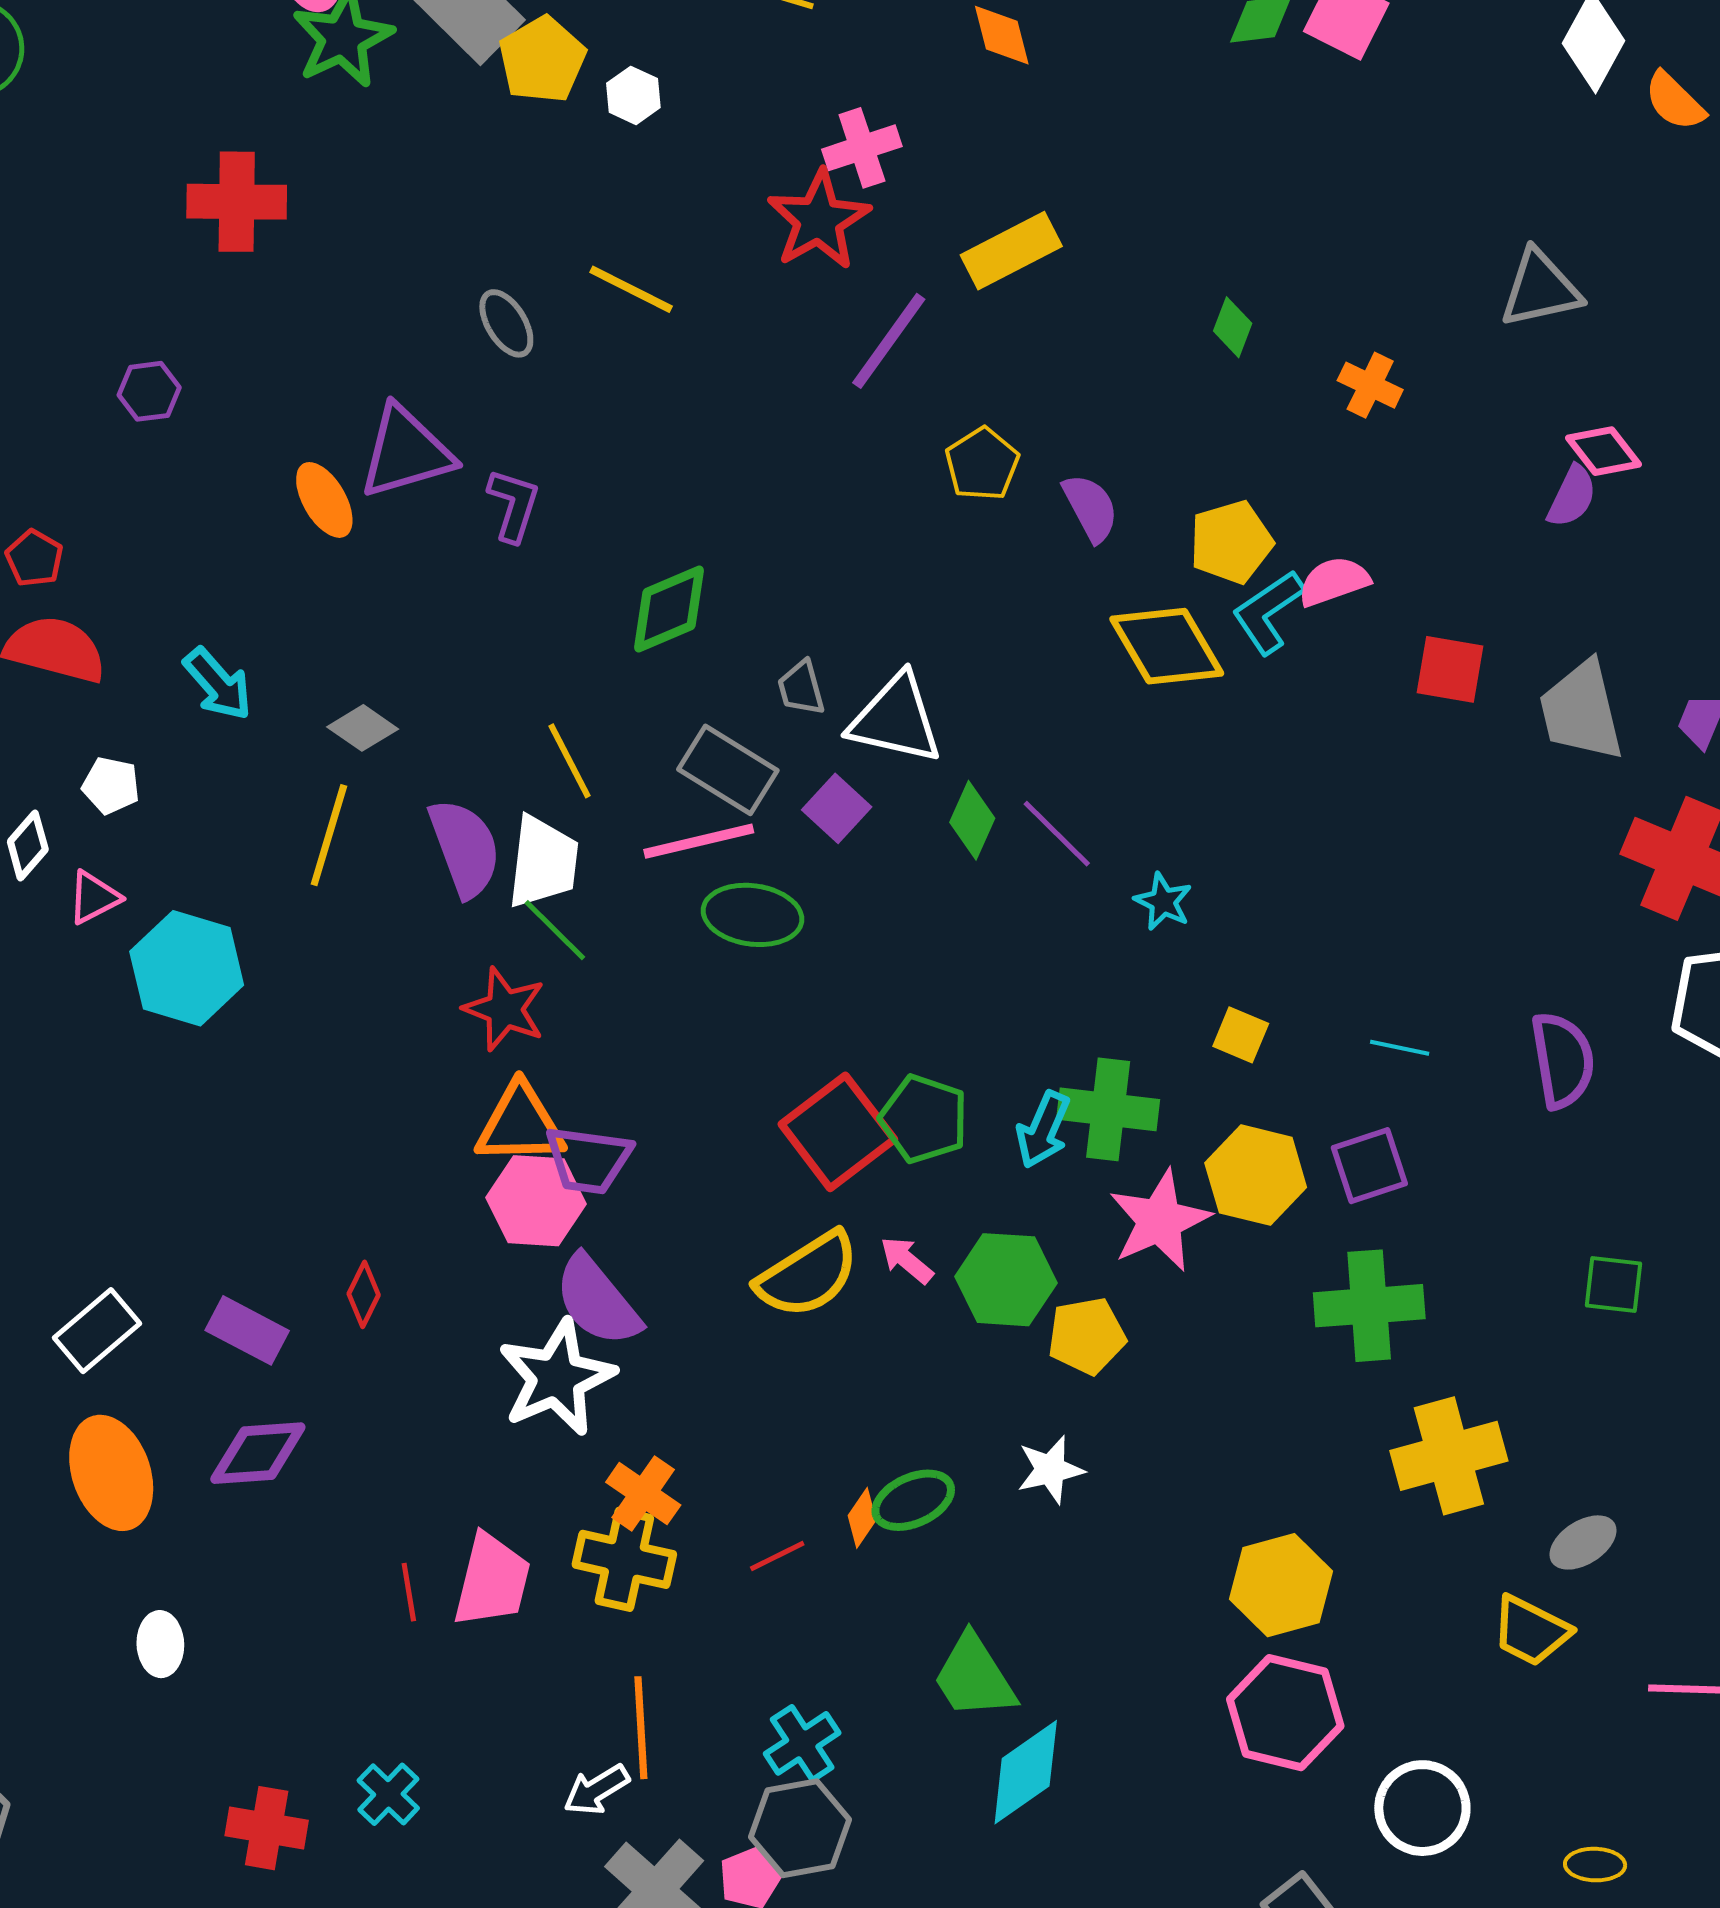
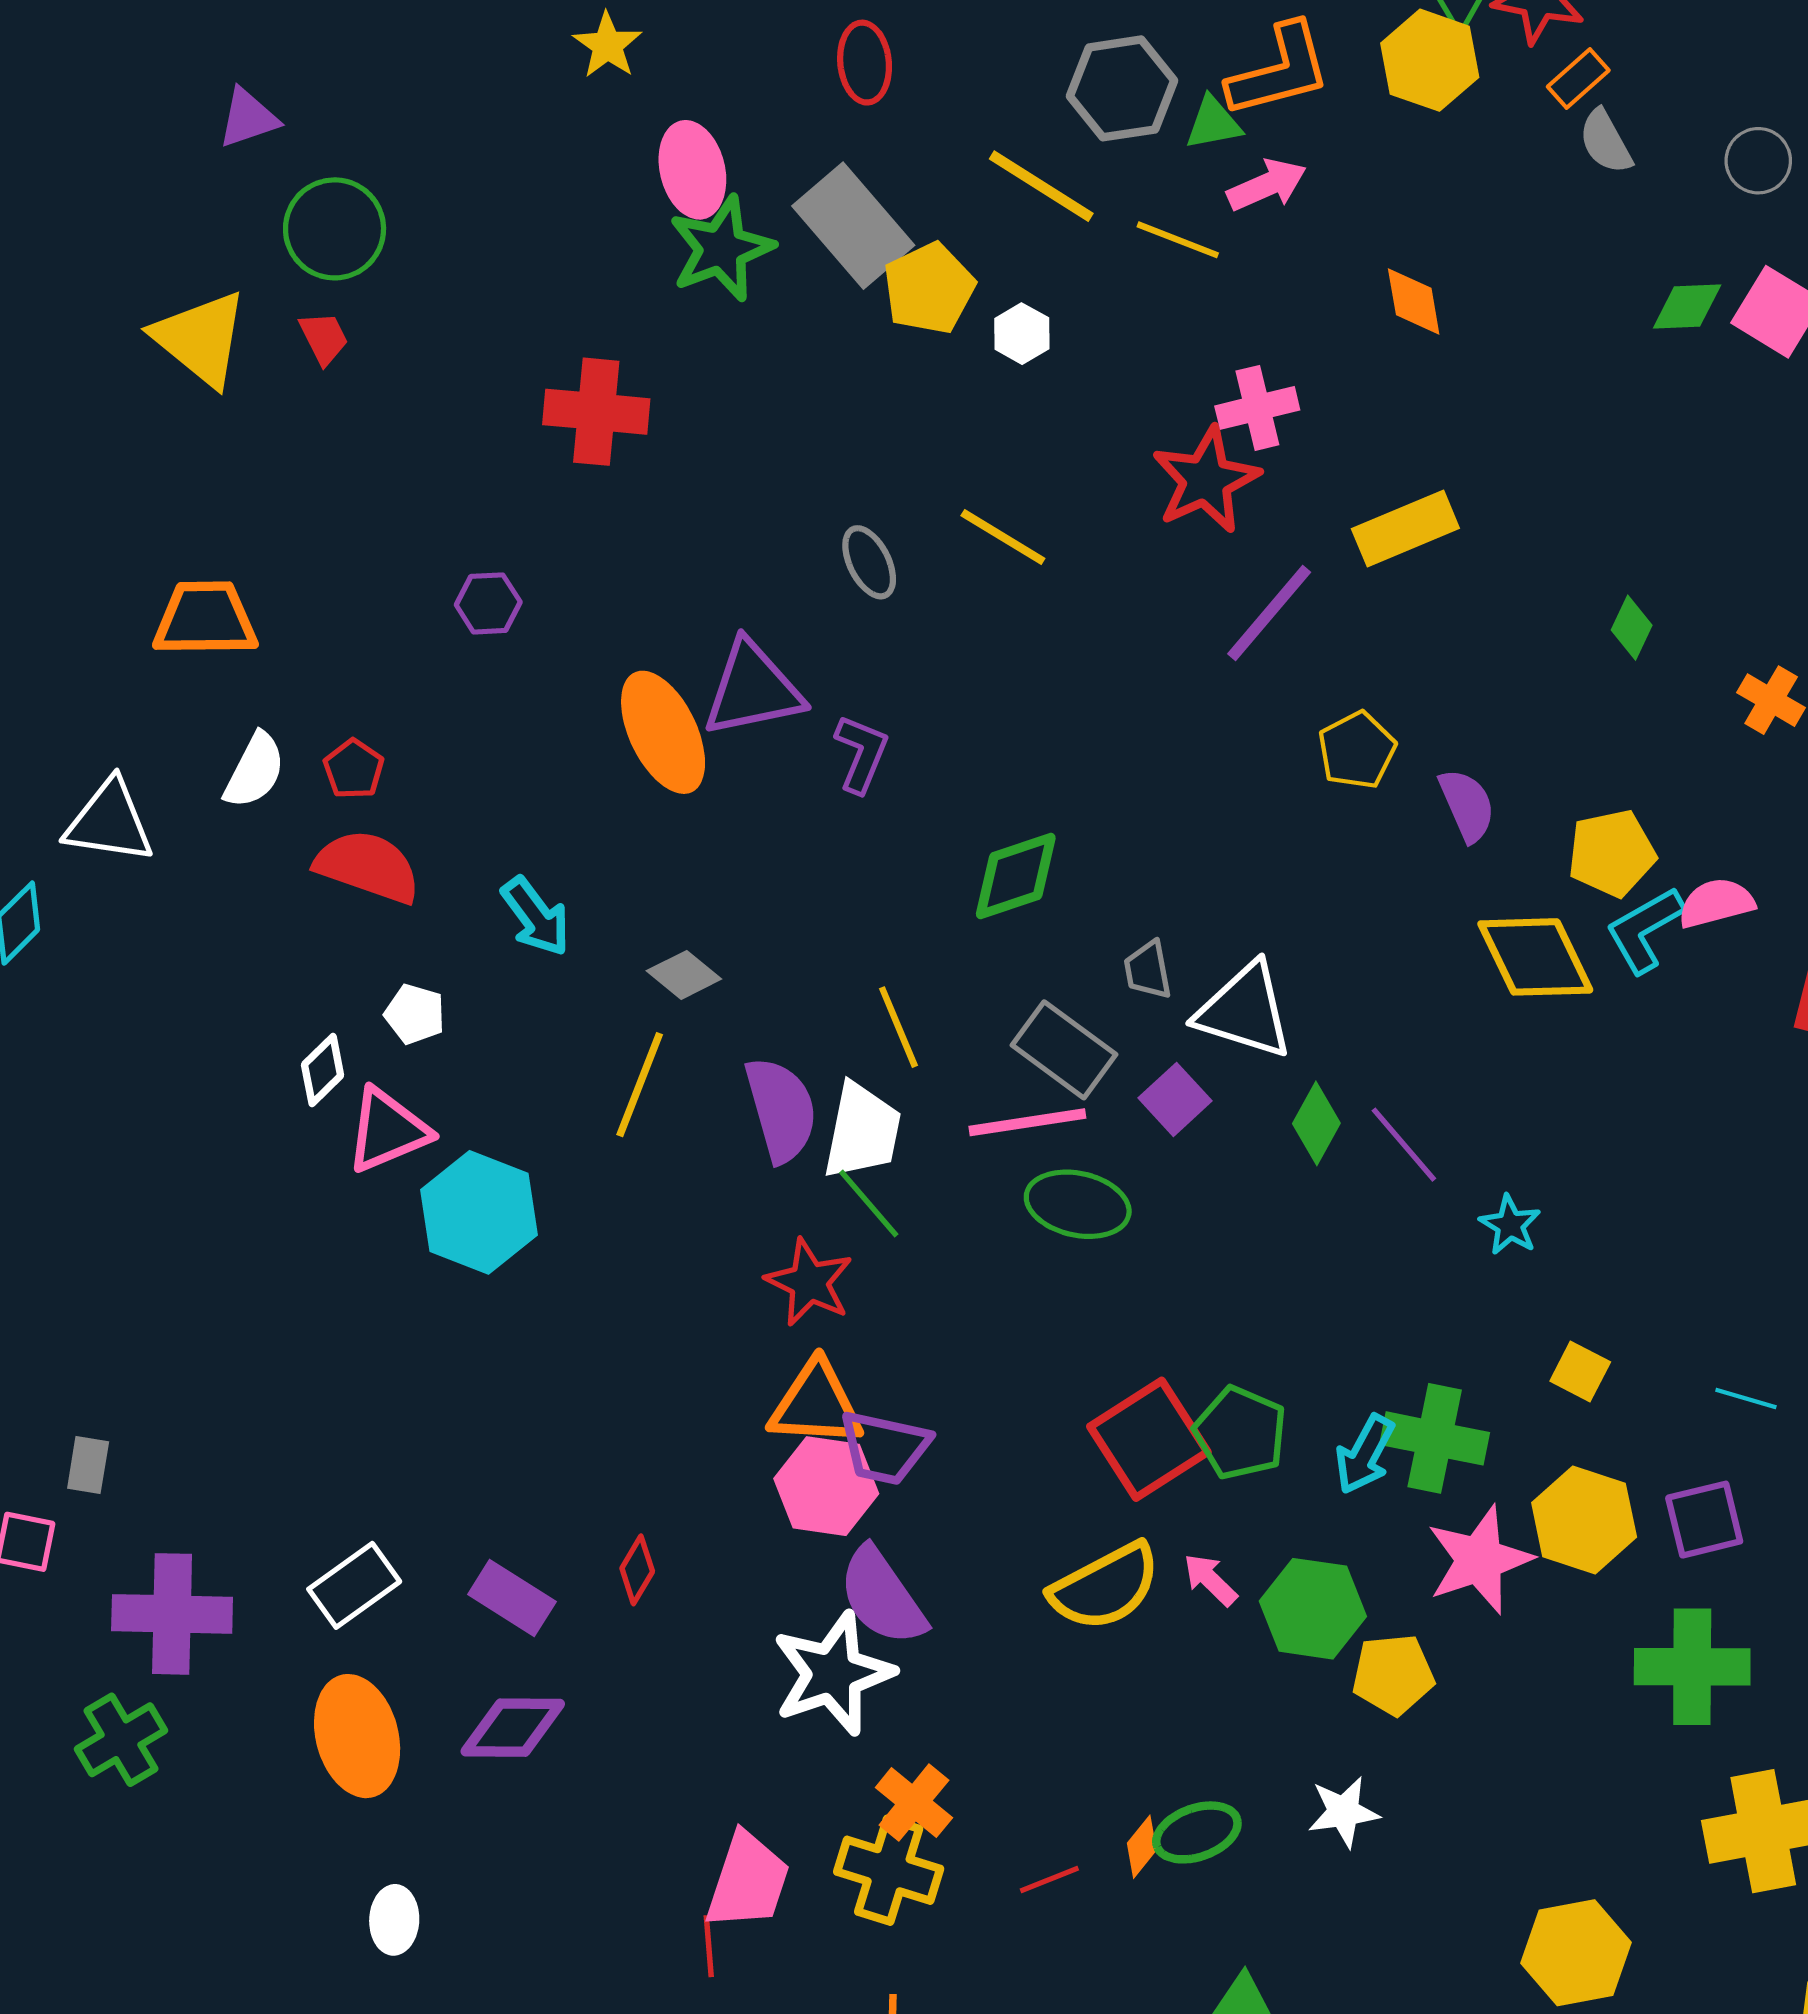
orange ellipse: (324, 500) -> (663, 732), size x1.5
pink triangle: (94, 897) -> (388, 1130), size x1.5
red line: (409, 1592) -> (709, 1946), moved

